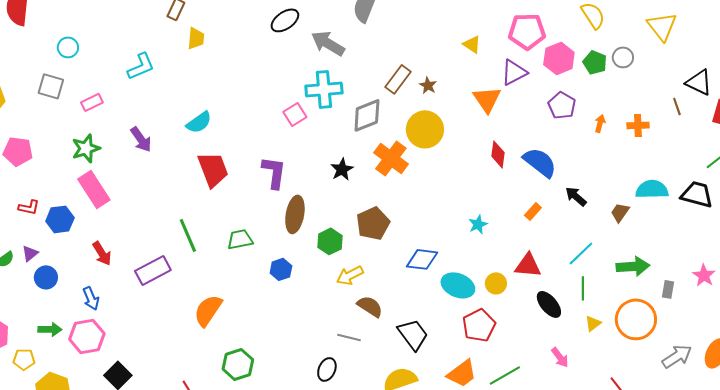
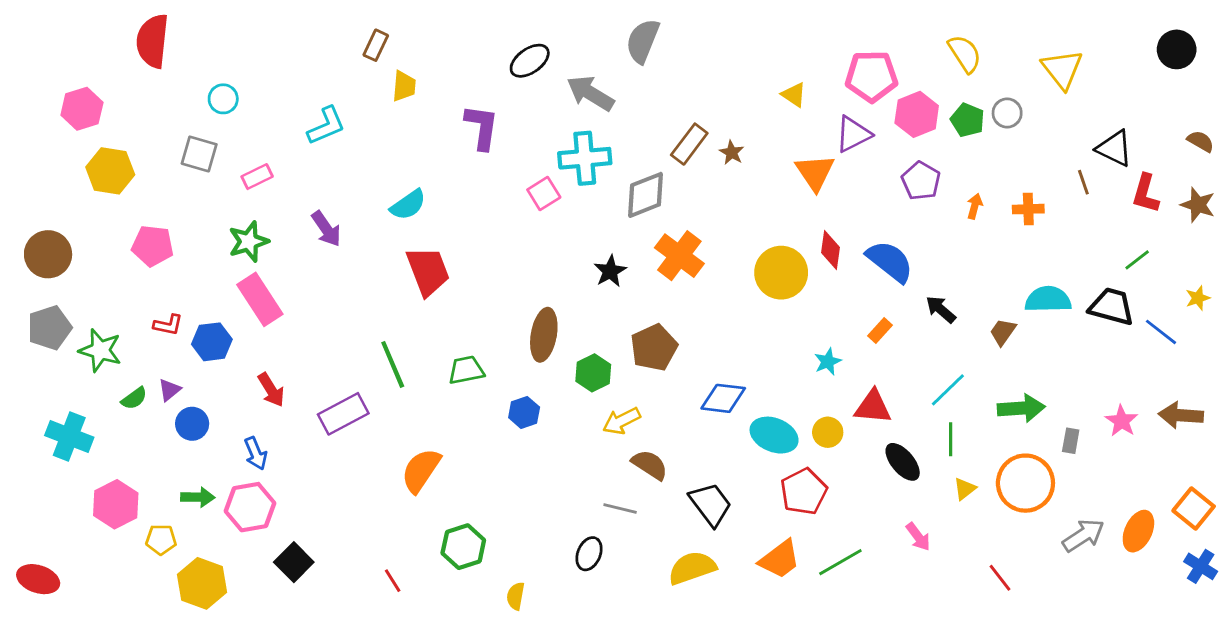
yellow circle: (425, 129) -> (781, 273), moved
purple L-shape: (274, 172) -> (482, 127), moved
cyan star: (478, 224) -> (828, 362), moved

